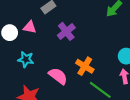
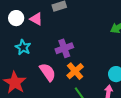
purple cross: (66, 31) -> (64, 48), moved

